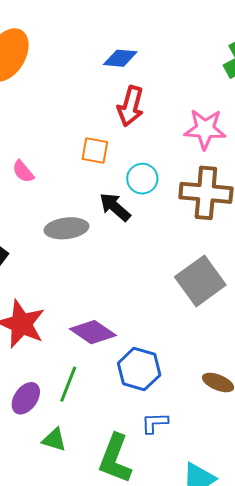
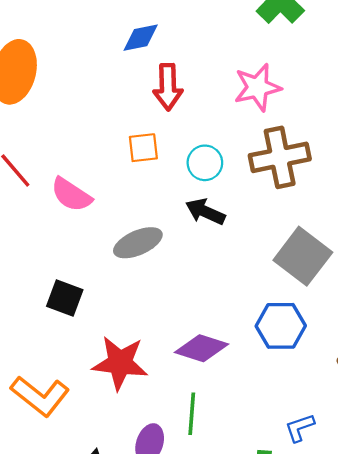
pink semicircle: (23, 172) -> (71, 195), size x1.5
black arrow: (115, 207) -> (205, 212), moved
blue hexagon: (139, 369) -> (281, 326), moved

